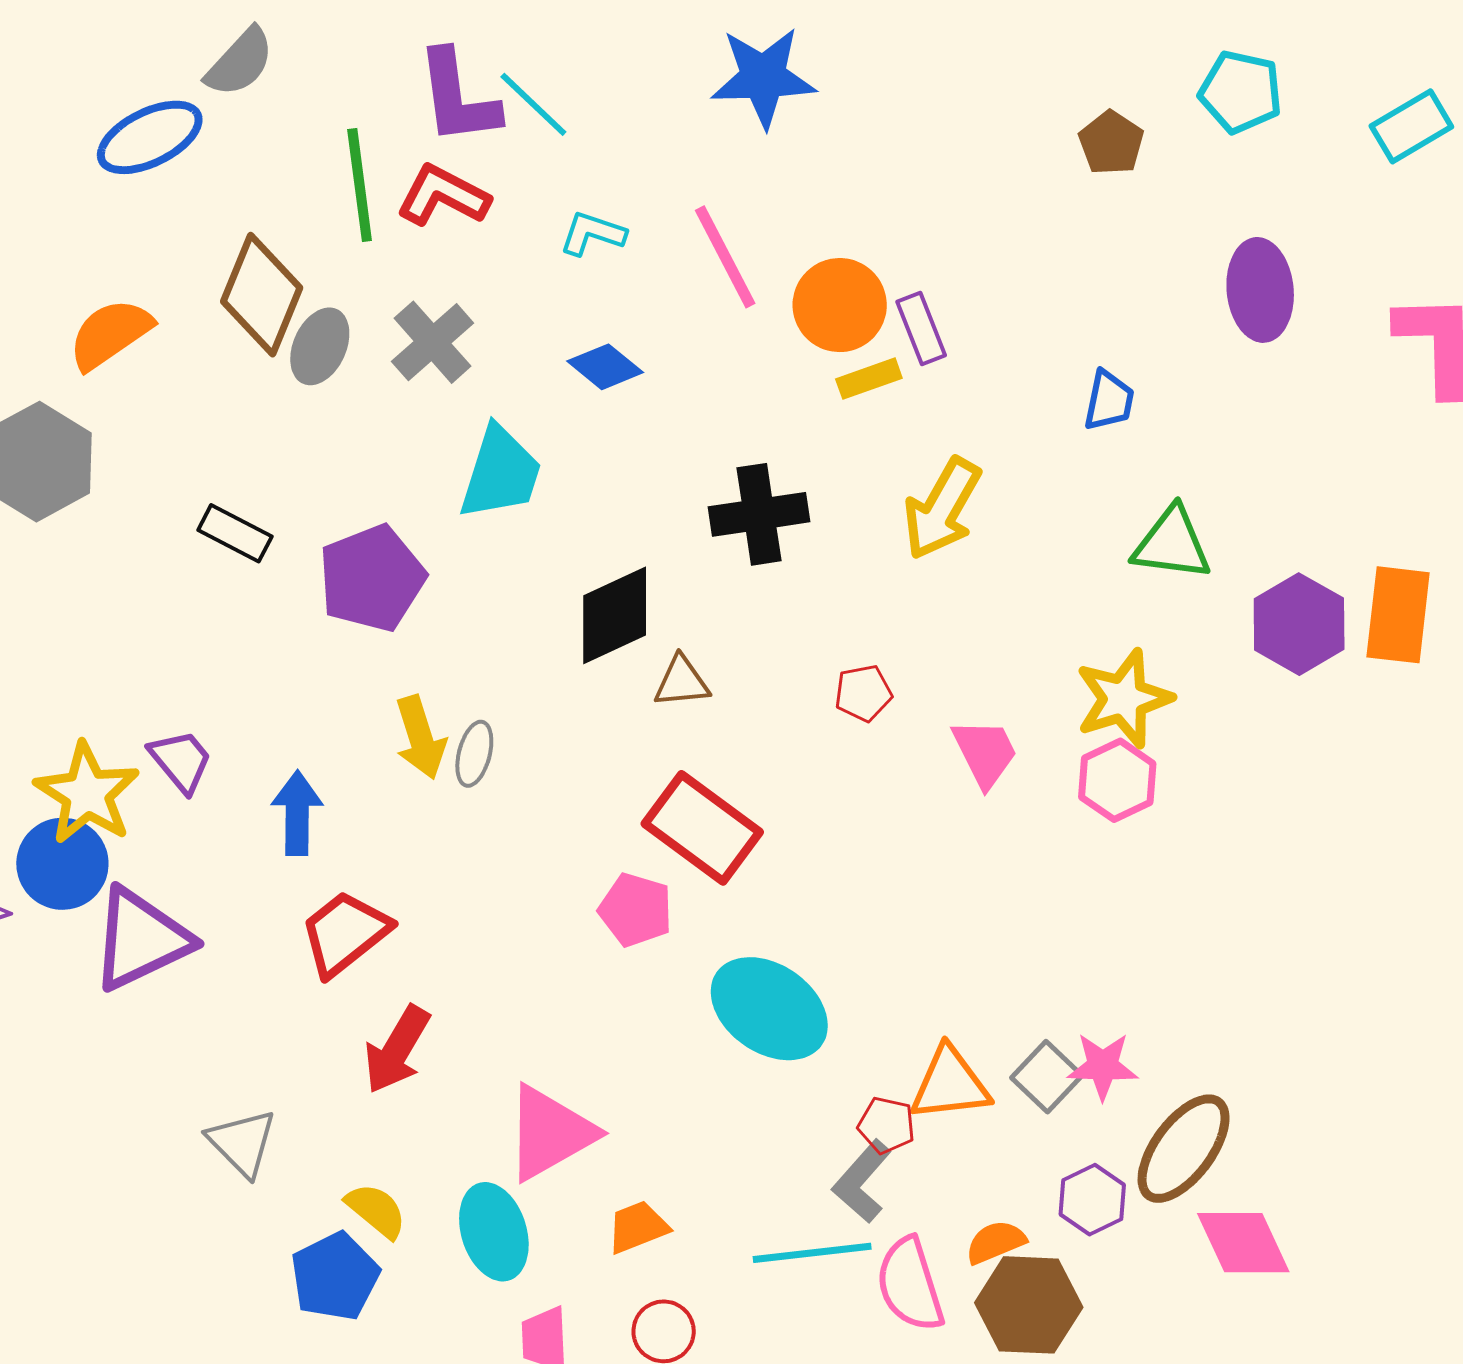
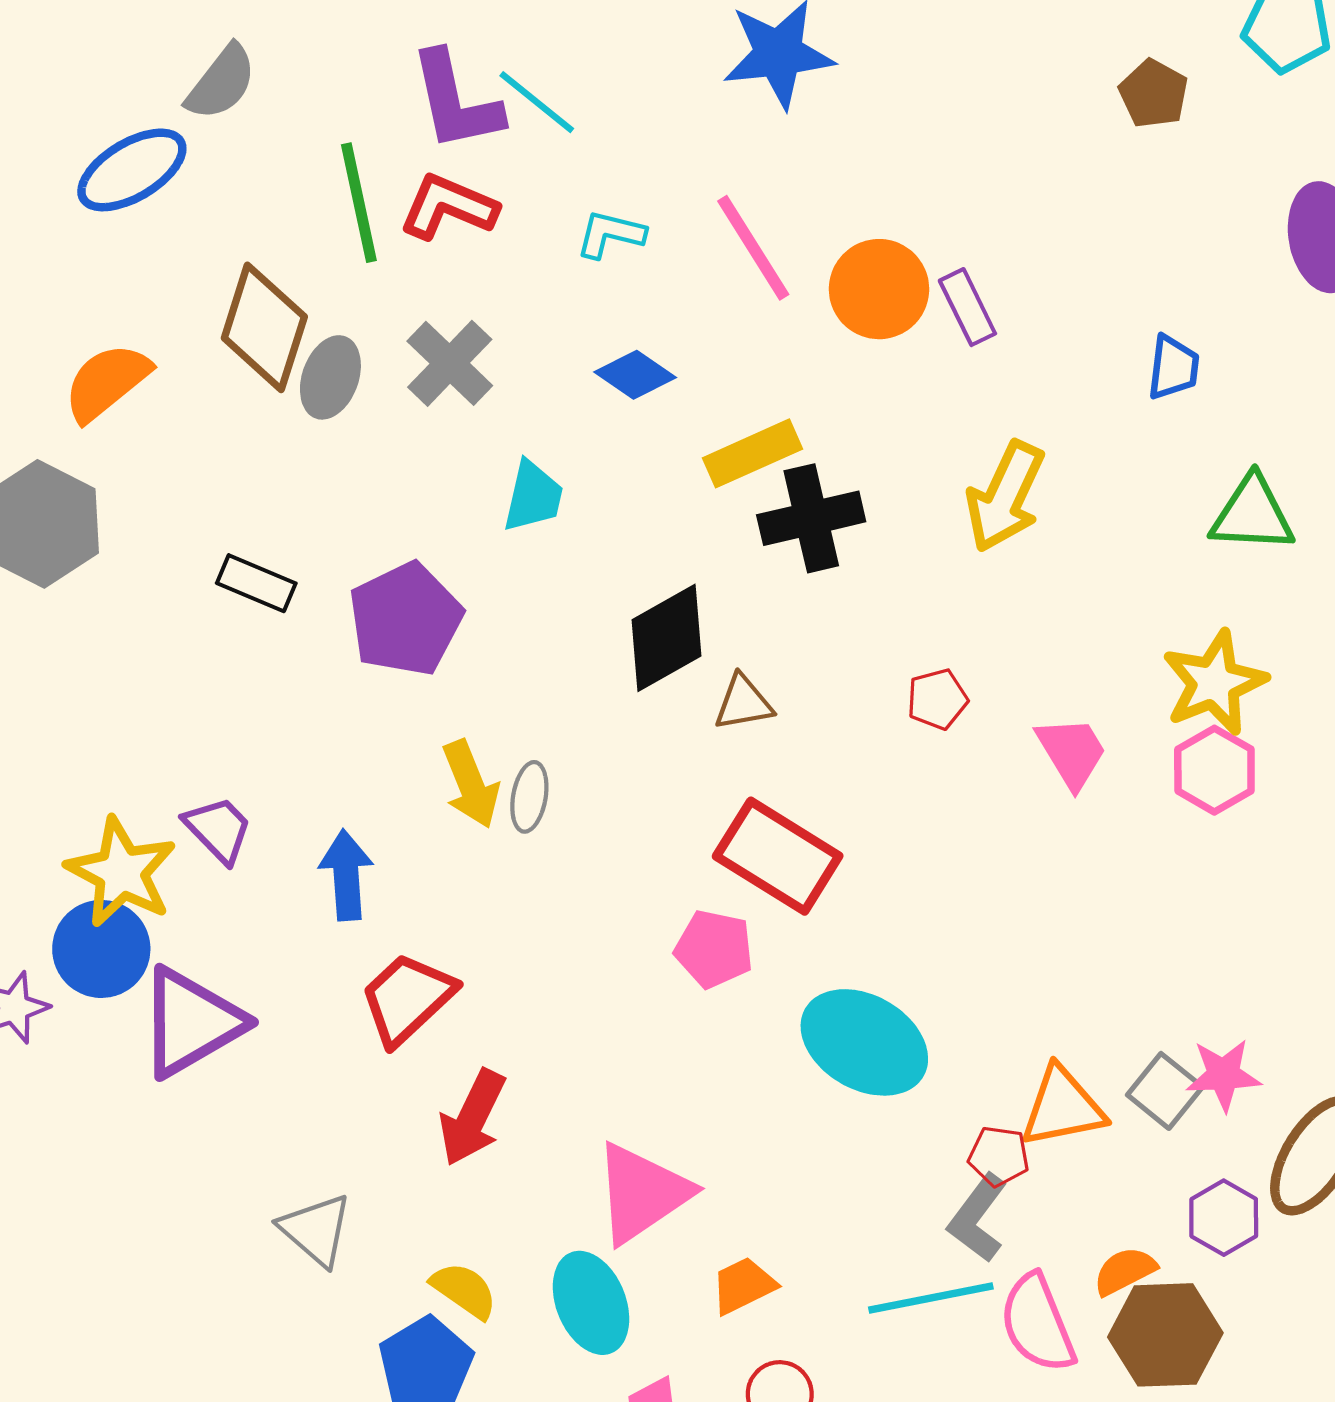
yellow rectangle: (869, 379) -> (753, 453), moved, size x1.4
cyan trapezoid: (500, 473) -> (533, 496), size x0.7

